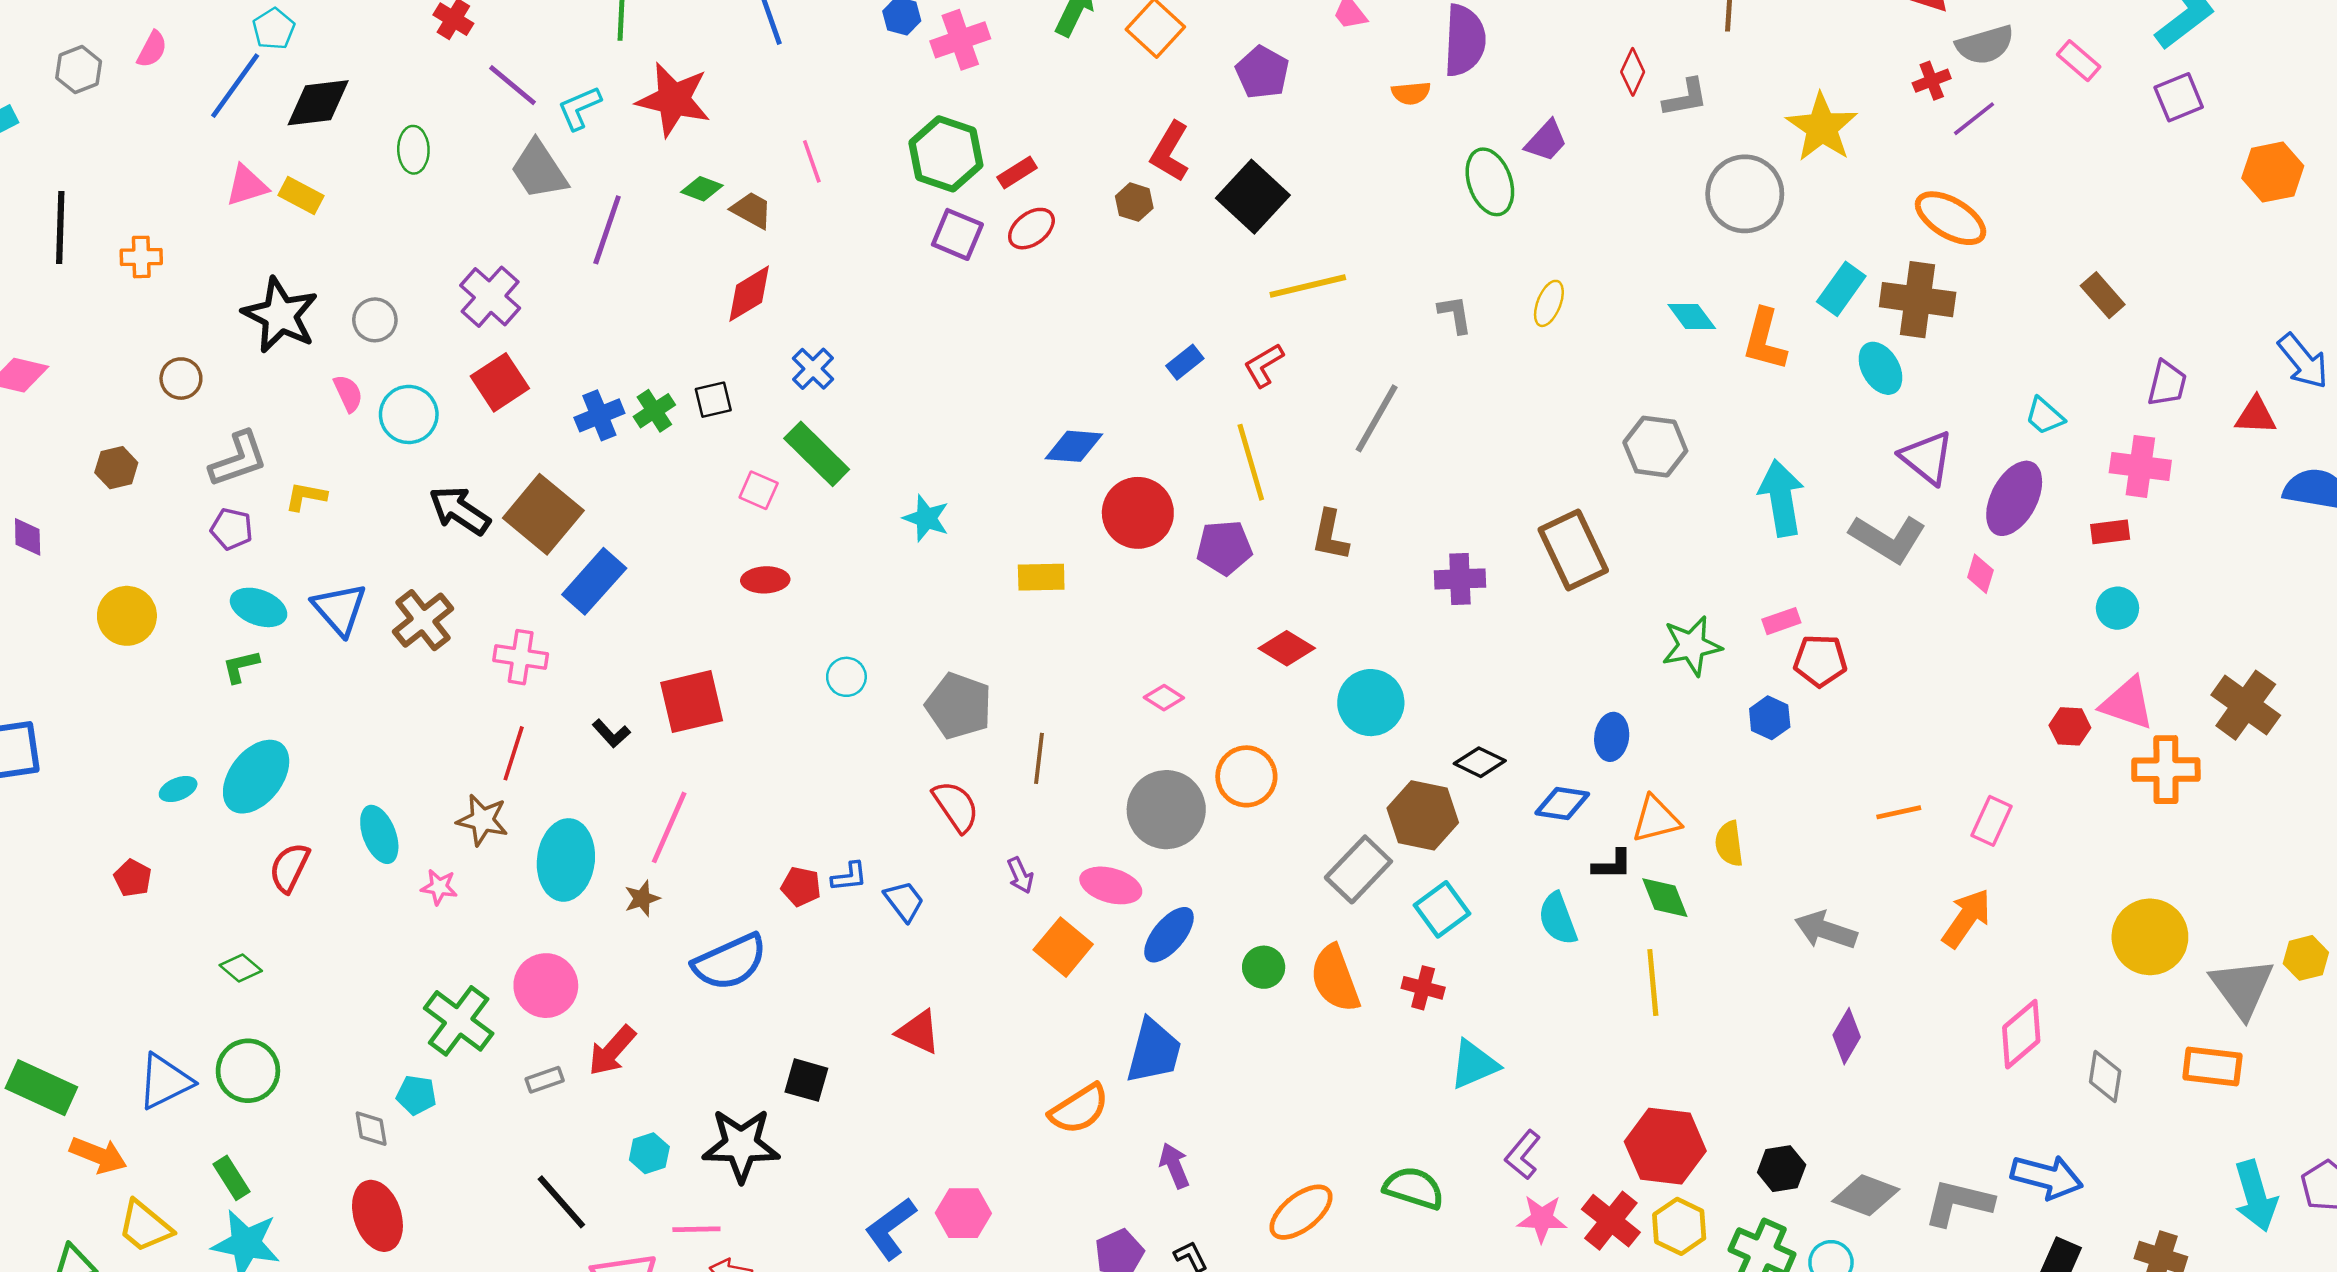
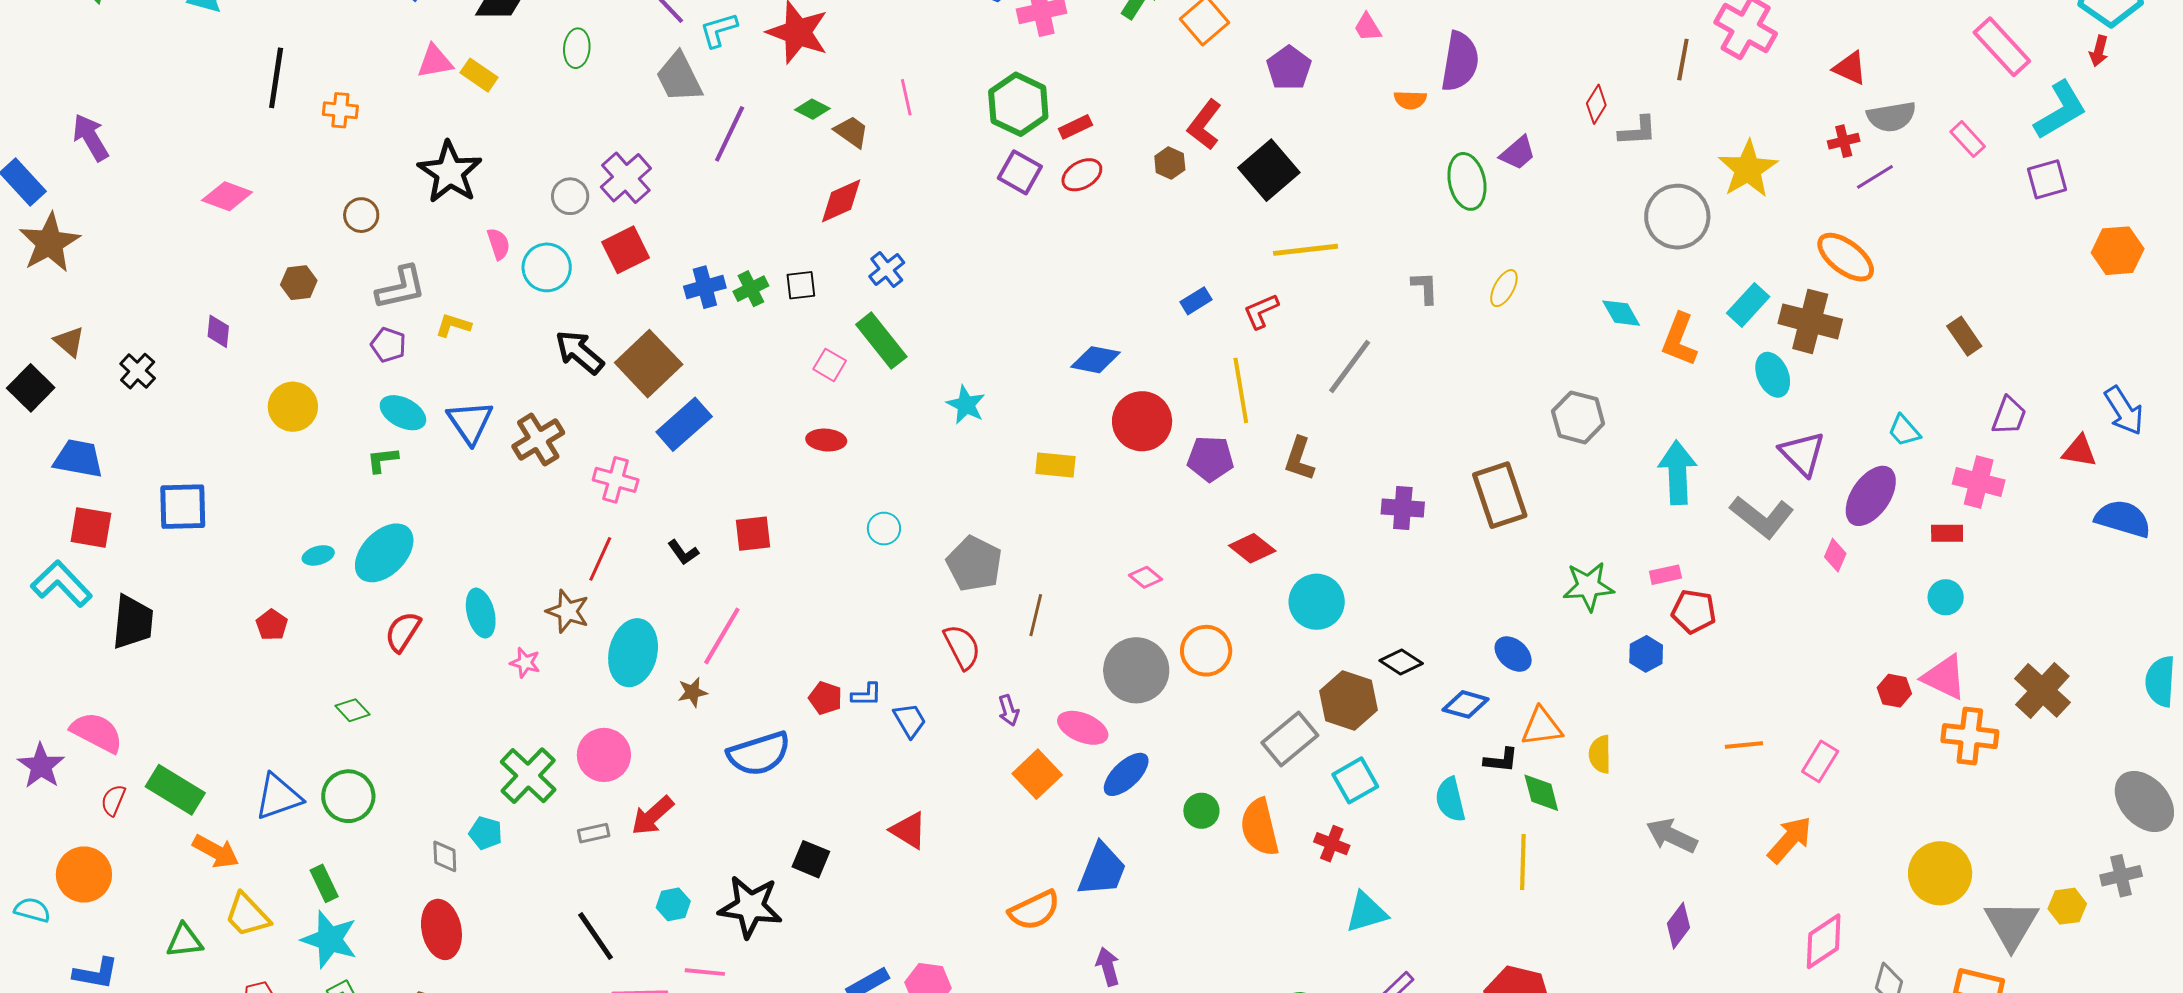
gray circle: (375, 320) -> (570, 196), moved
red square: (692, 702) -> (753, 534), size x0.7
blue ellipse: (1612, 737) -> (1513, 654), turned -63

